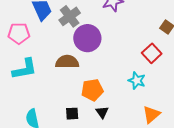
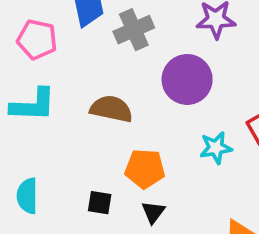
purple circle: (87, 38) -> (187, 79), moved
cyan star: (137, 80) -> (216, 148), moved, turned 30

